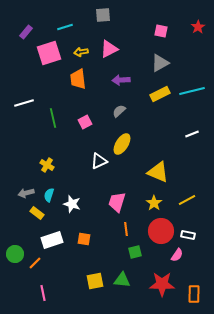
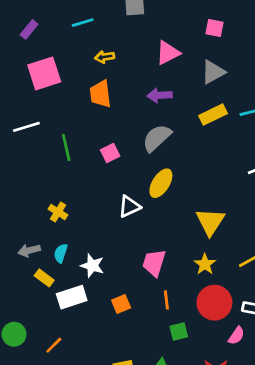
pink triangle: (109, 49) -> (168, 53), moved
pink square: (49, 53) -> (44, 73), moved
gray semicircle: (119, 111) -> (157, 138), size x1.6
yellow triangle: (158, 172) -> (210, 222), turned 40
orange square: (84, 239) -> (121, 304), moved, turned -32
white rectangle: (52, 240) -> (72, 297), moved
orange line: (35, 263) -> (54, 345), moved

